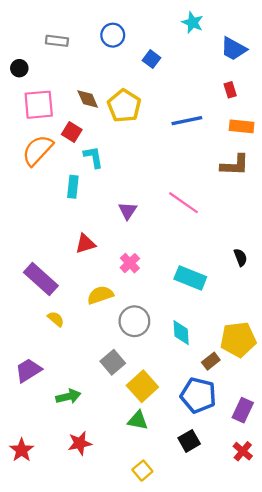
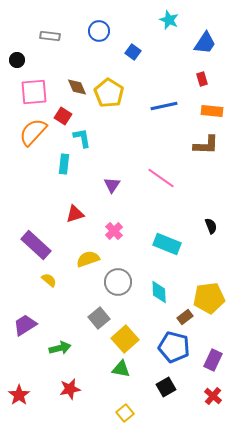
blue trapezoid: (234, 49) -> (205, 43), turned -85

